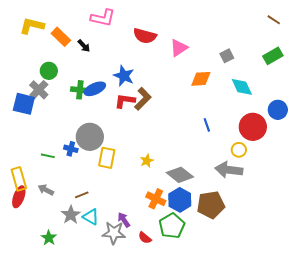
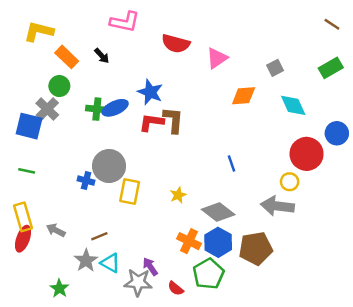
orange rectangle: (61, 37) -> (67, 57), moved
brown L-shape: (143, 99) -> (173, 120), turned -40
blue line: (207, 125) -> (231, 164), moved
green line: (48, 156) -> (27, 171), moved

